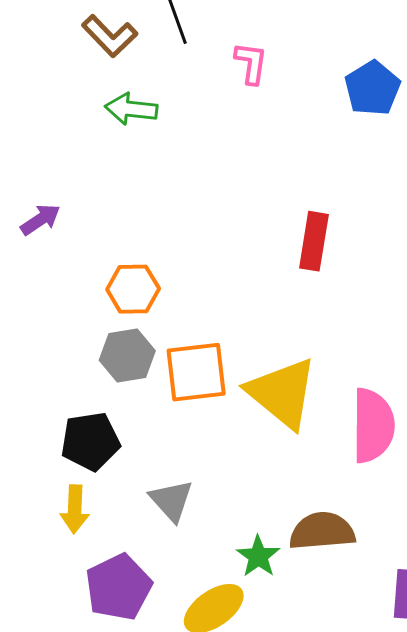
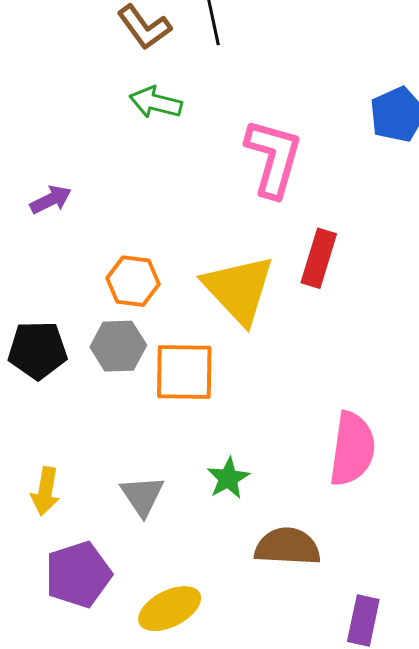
pink L-shape: (251, 63) -> (273, 158), moved, size x1.8
yellow triangle: (282, 393) -> (239, 289), moved
black pentagon: (90, 441) -> (38, 350), moved
green star: (258, 556) -> (228, 478), moved

